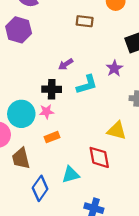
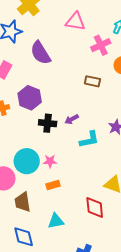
purple hexagon: (19, 30) -> (30, 98), moved
black cross: (52, 89) -> (48, 123), moved
cyan triangle: (71, 175) -> (56, 221), moved
blue diamond: (40, 188) -> (24, 237), moved, turned -55

